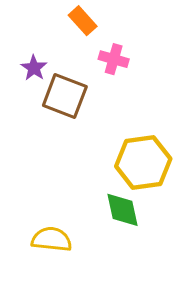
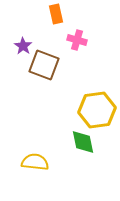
orange rectangle: (83, 21) -> (56, 14), turned 30

